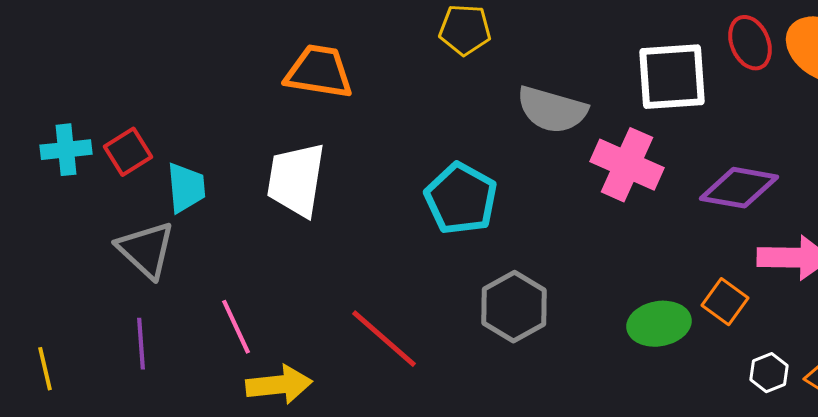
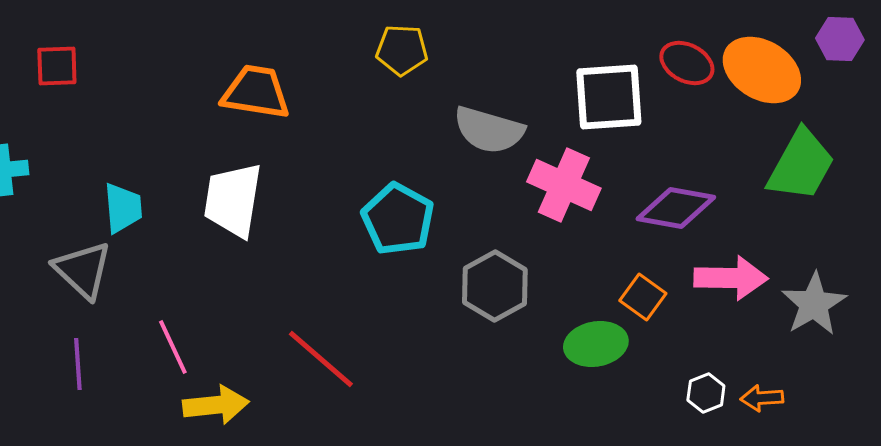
red ellipse: (750, 43) -> (687, 63), turned -40
red square: (128, 152) -> (57, 66), moved, turned 30
orange square: (725, 302) -> (643, 297), moved
gray hexagon: (514, 307) -> (495, 286), moved

